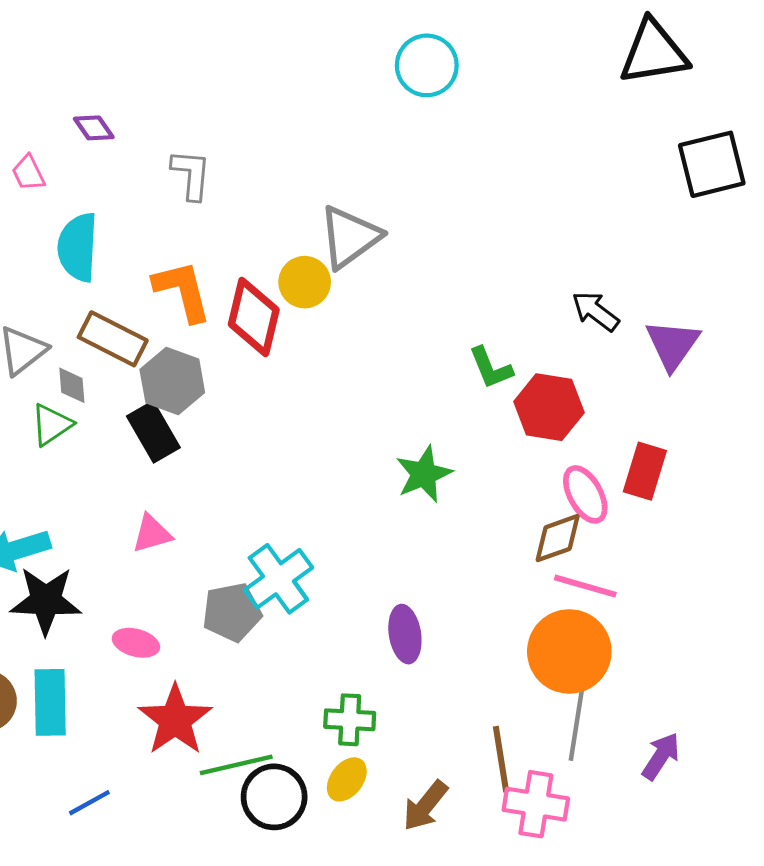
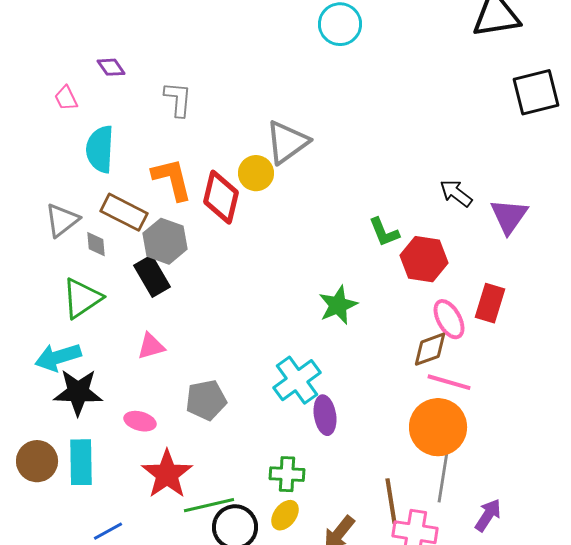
green triangle: (52, 425) -> (82, 298), moved, size x1.4
cyan cross: (278, 579) -> (297, 380), moved
purple arrow: (661, 756) -> (488, 515), moved

